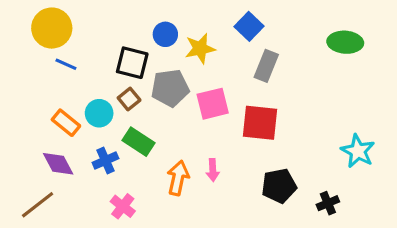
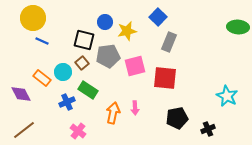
green ellipse: (345, 42) -> (238, 27), moved
purple diamond: (58, 164) -> (21, 94), moved

